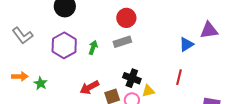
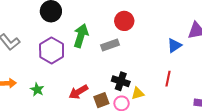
red circle: (126, 18) -> (124, 21), moved
green arrow: (93, 48) -> (81, 36), moved, size x1.6
green star: (41, 83) -> (37, 90), moved

